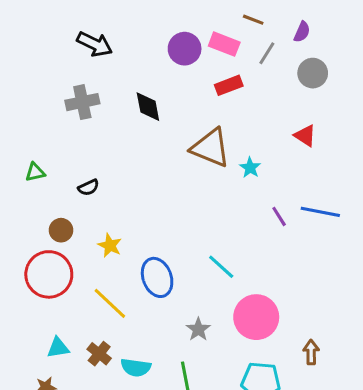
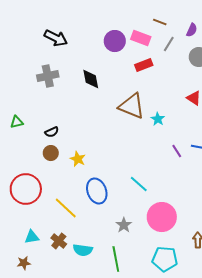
brown circle: (61, 230) -> (51, 153), moved
yellow star: (110, 245) -> (78, 159), moved

